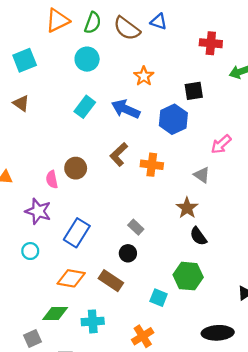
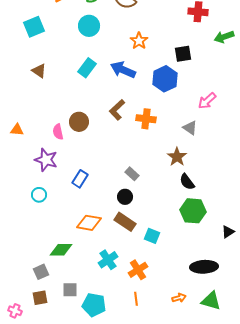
brown triangle: (21, 103) -> (39, 71), moved
blue rectangle: (77, 233) -> (80, 179), size x0.7
green hexagon: (188, 276) -> (193, 211), moved
orange diamond: (71, 278) -> (89, 223), moved
brown rectangle: (111, 281) -> (125, 222), moved
cyan cross: (93, 321) -> (108, 260), moved, turned -30

